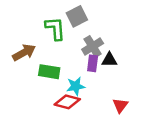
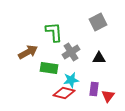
gray square: (77, 16) -> (98, 22), moved
gray cross: (93, 46) -> (71, 52), moved
purple rectangle: (93, 63) -> (94, 89), moved

